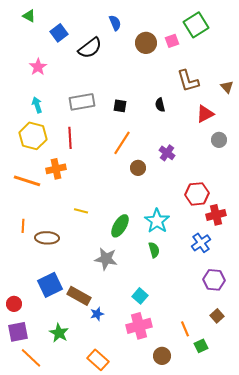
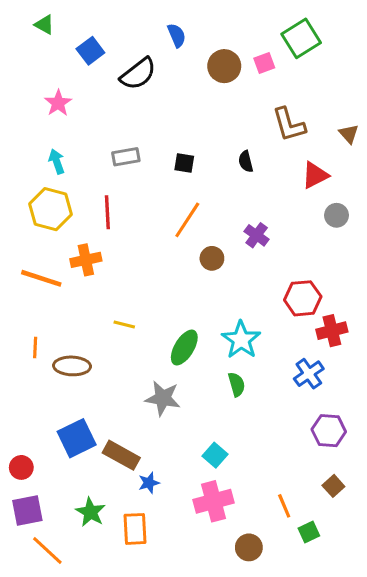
gray rectangle: (82, 102) -> (126, 157), size x0.7
orange rectangle: (98, 360) -> (135, 529), moved, turned 45

